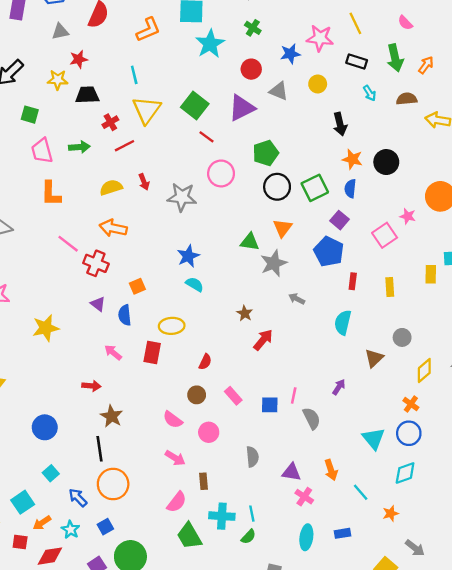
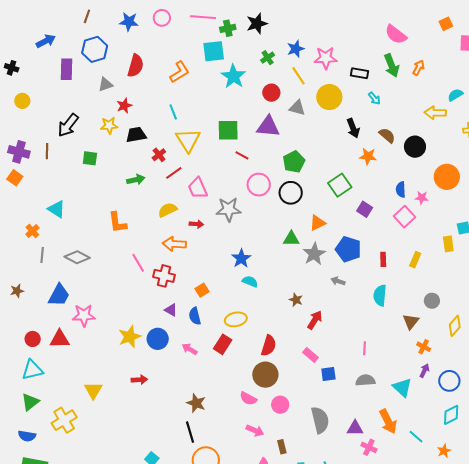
yellow line: (355, 23) -> (298, 76), moved
pink semicircle: (405, 23) -> (396, 34), size x1.6
green cross: (253, 28) -> (268, 58), turned 32
blue star: (290, 54) -> (296, 49), moved
yellow circle: (318, 84) -> (329, 97), size x1.6
brown semicircle: (407, 99) -> (387, 135), moved, turned 54
green square: (195, 105) -> (228, 130), turned -30
purple triangle: (242, 108) -> (268, 127), turned 40
pink trapezoid: (42, 151) -> (198, 188), moved
black circle: (386, 162) -> (415, 147), moved
red arrow: (144, 182) -> (196, 224), moved, turned -56
black circle: (277, 187) -> (291, 193), moved
blue semicircle: (350, 189) -> (401, 190), moved
orange triangle: (283, 228) -> (317, 223), turned 36
pink line: (68, 244) -> (138, 263), turned 30
blue pentagon: (329, 252) -> (348, 249), moved
yellow rectangle: (390, 287) -> (415, 260), turned 35
red rectangle: (152, 353) -> (223, 344), turned 30
red semicircle: (205, 362) -> (269, 346), size x1.5
red arrow: (91, 386) -> (139, 380), moved
purple arrow: (339, 387) -> (424, 371), moved
brown circle: (197, 395) -> (265, 375), size x1.6
pink rectangle: (233, 396) -> (311, 355), moved
pink line: (294, 396) -> (365, 348), moved
orange cross: (411, 404) -> (424, 347), moved
gray semicircle: (312, 418) -> (365, 380), turned -60
blue circle: (45, 427) -> (158, 339), moved
cyan triangle: (374, 439) -> (402, 388), moved
gray semicircle: (252, 457) -> (320, 420), size x1.5
orange arrow: (331, 470) -> (388, 421), size x1.4

